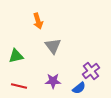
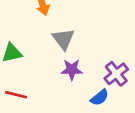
purple star: (53, 81) -> (72, 70), moved

